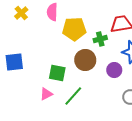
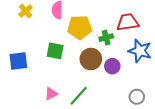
purple circle: (114, 70) -> (112, 66), moved
green square: (57, 73) -> (55, 51), moved

